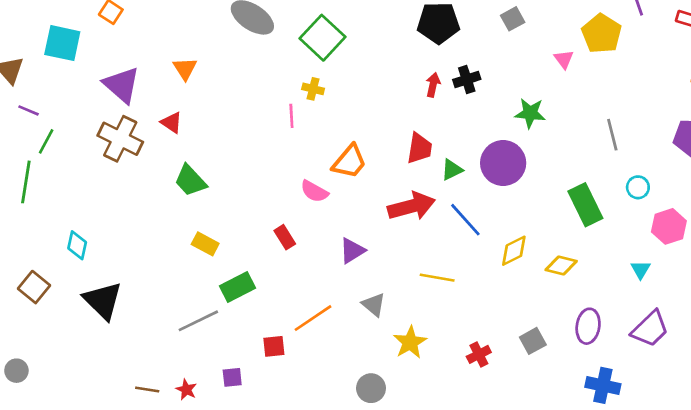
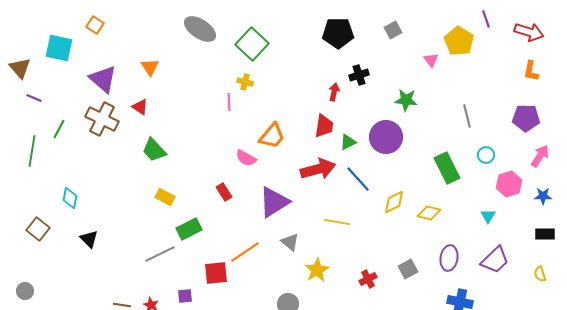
red arrow: (433, 85) -> (334, 92), moved
green line: (46, 141) -> (59, 129), moved
purple triangle: (352, 251) -> (274, 202), size x1.6
black triangle: (103, 301) -> (89, 239), size x0.6
red square: (274, 346) -> (216, 273), size x1.4

